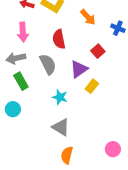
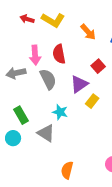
pink arrow: (23, 32) -> (35, 55), moved
green rectangle: (21, 81) -> (21, 115), moved
cyan circle: (13, 109) -> (13, 138), moved
gray triangle: (61, 127) -> (46, 133), moved

